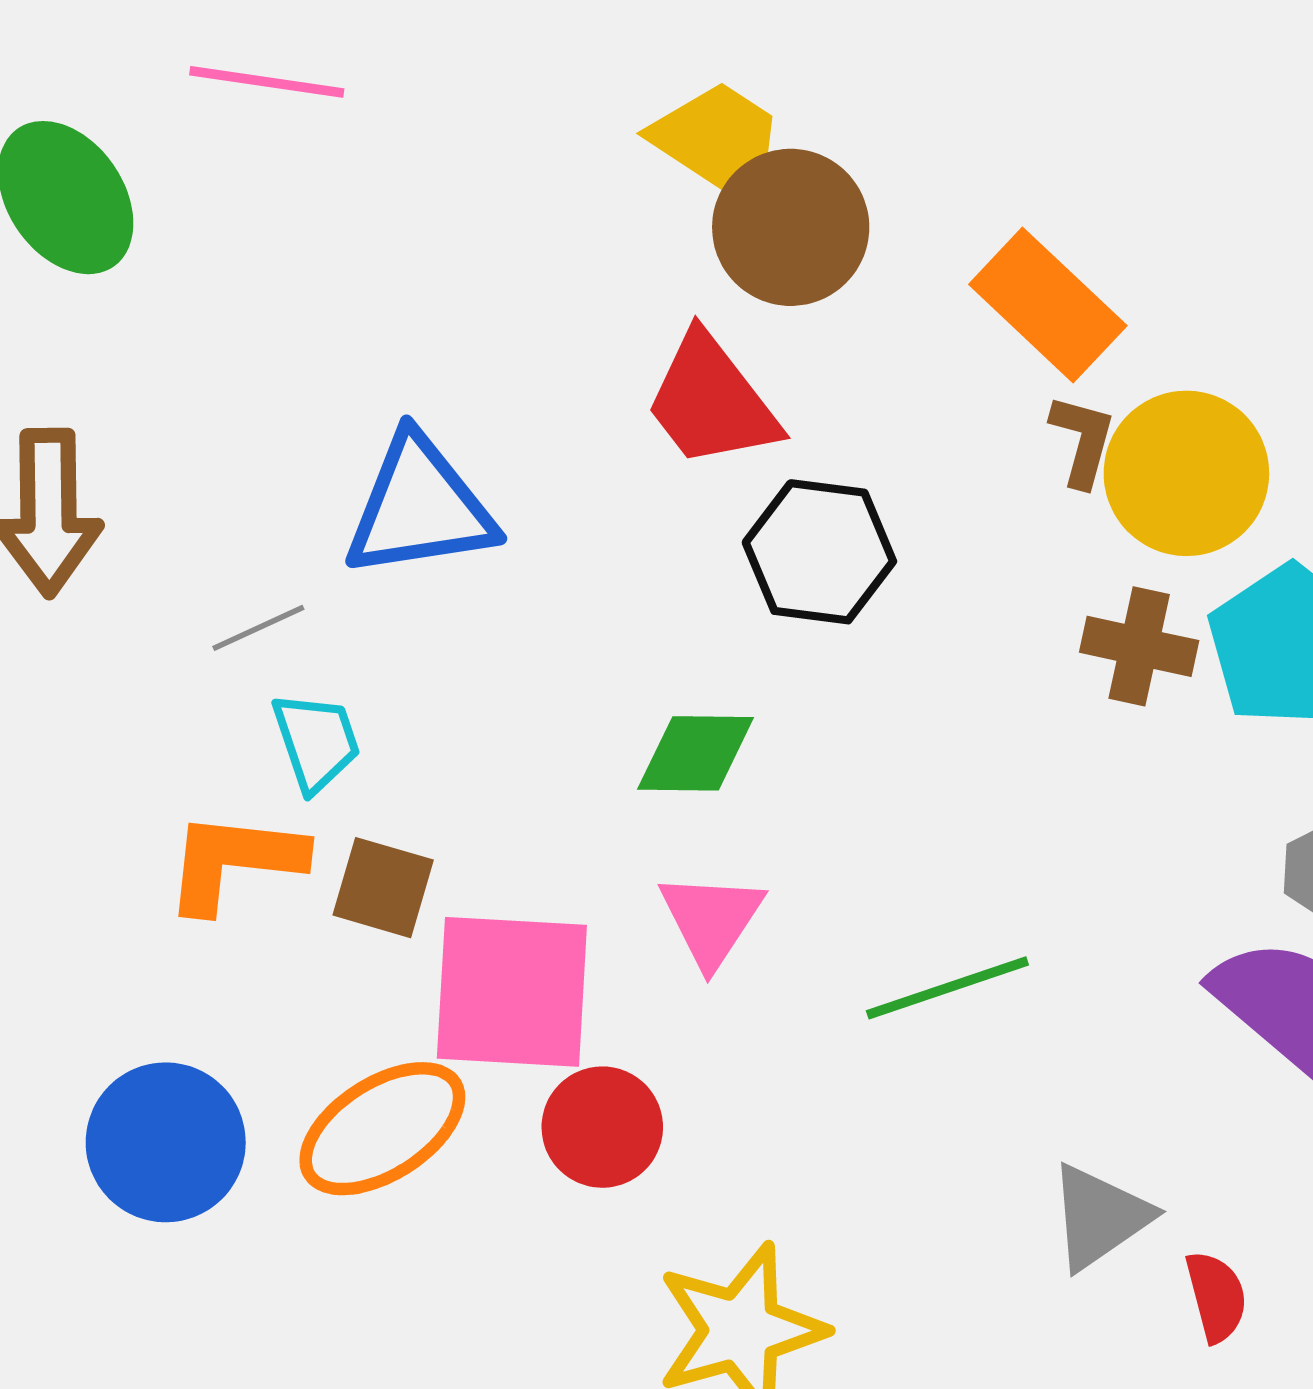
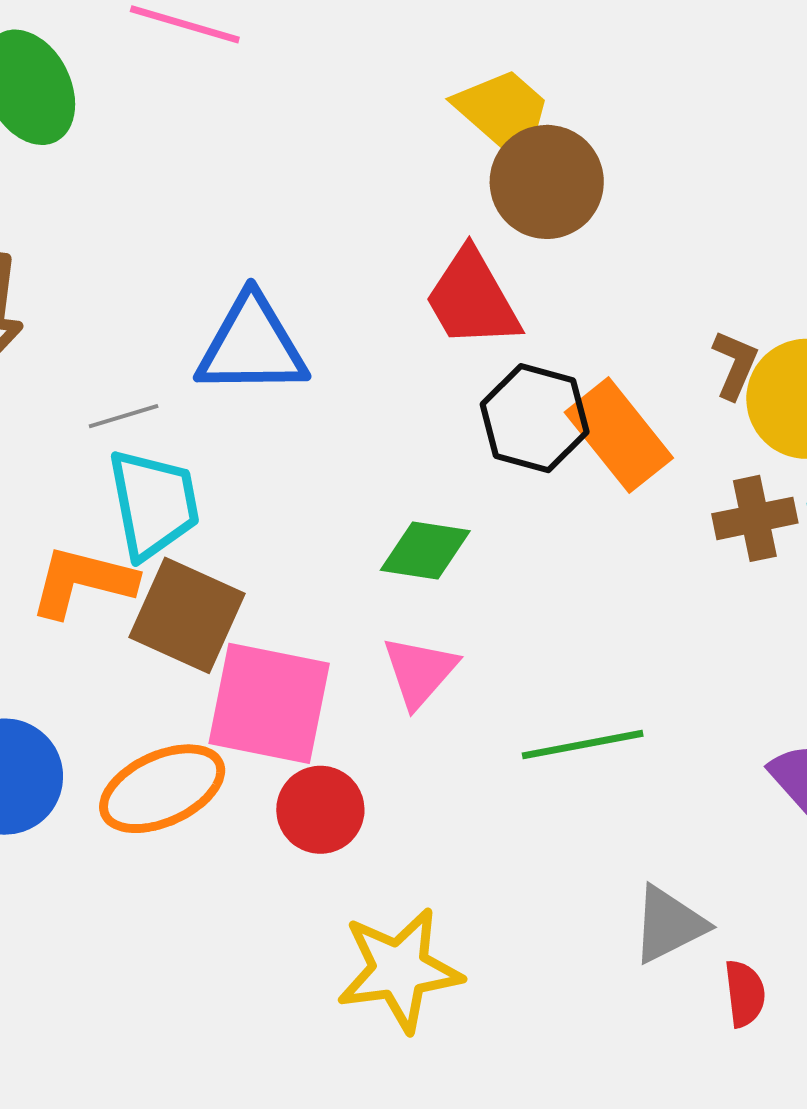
orange rectangle: (1048, 305) -> (619, 435), moved
brown cross: (1139, 646) -> (755, 518), turned -32
cyan trapezoid: (316, 742) -> (154, 504), size x1.5
brown square: (383, 888) -> (187, 615), size x1.5

